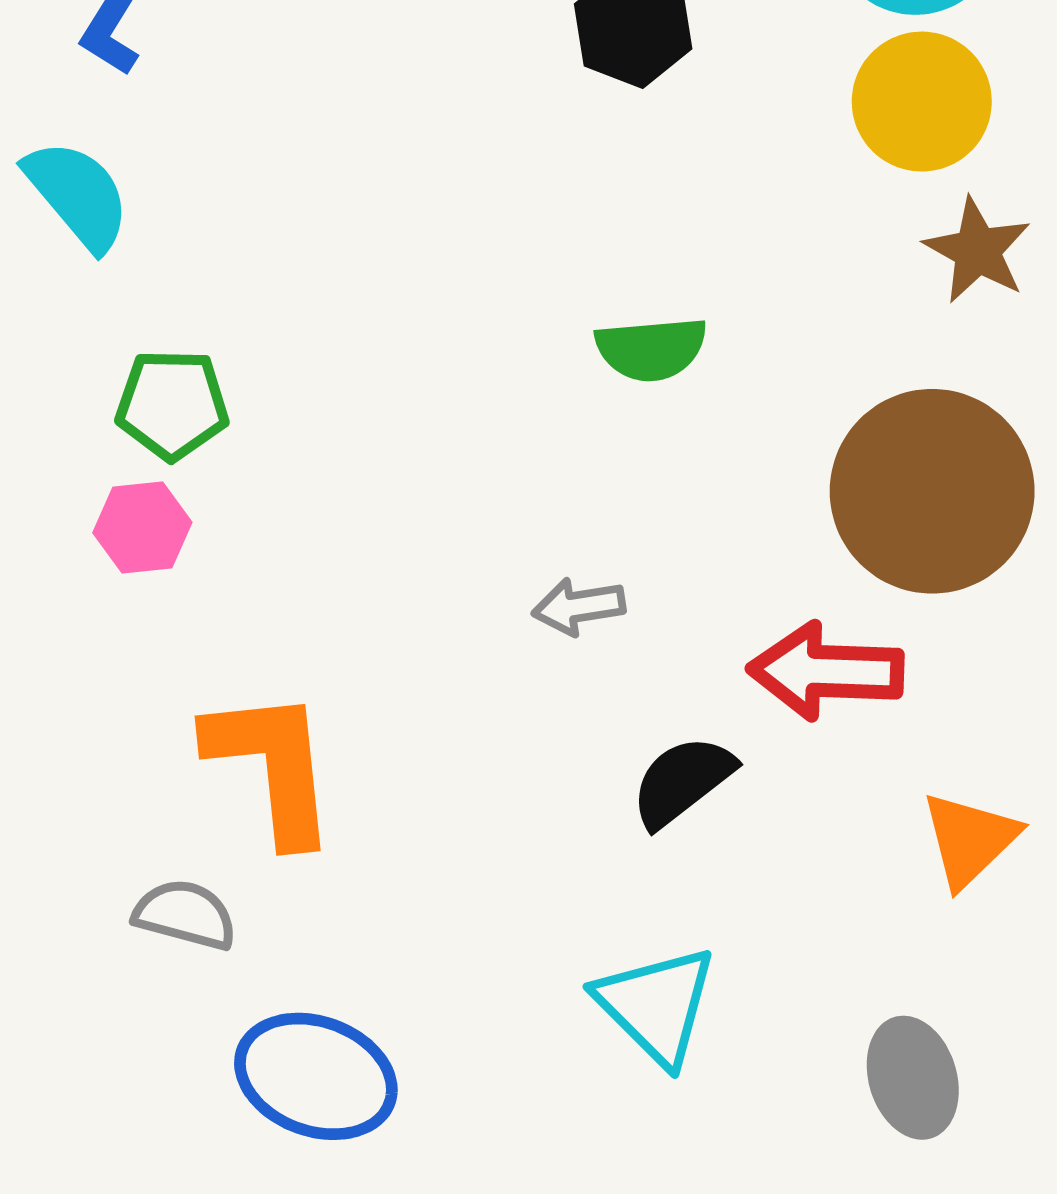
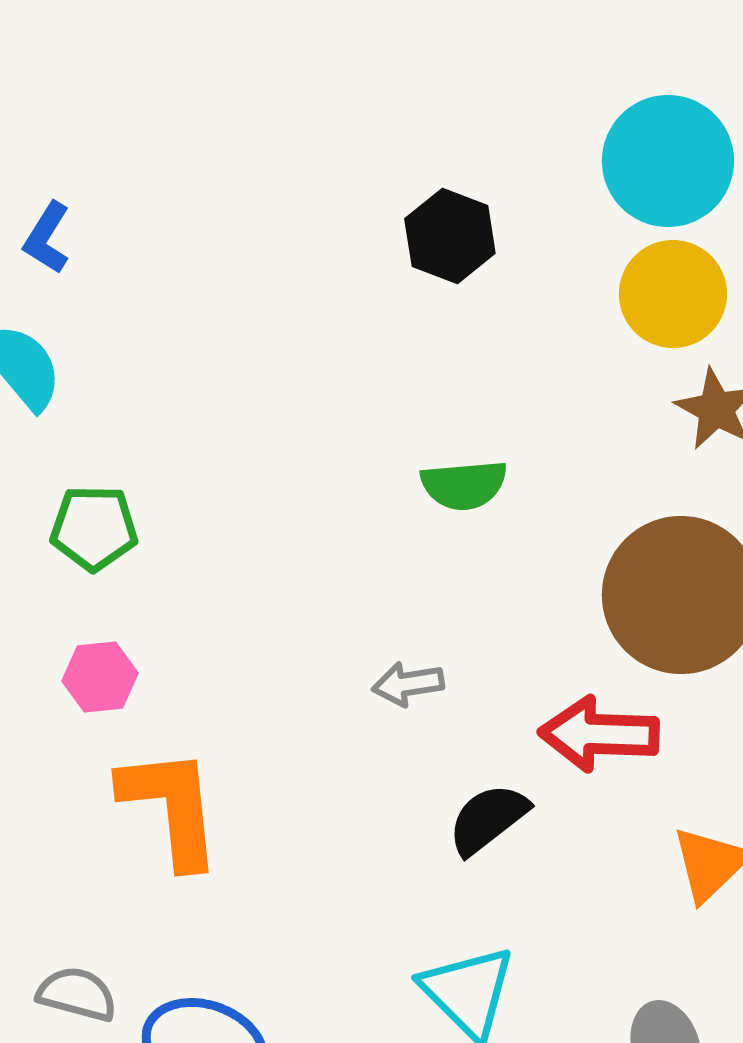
pink hexagon: (142, 527) -> (100, 677), moved
gray semicircle: (185, 915) -> (77, 994), moved

